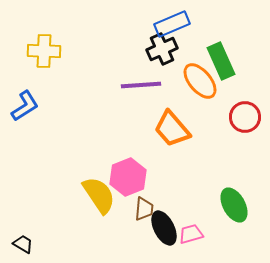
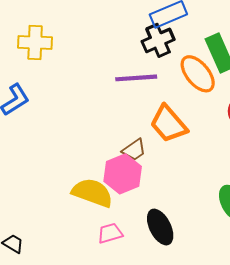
yellow semicircle: (99, 195) -> (92, 193), turned -36
brown trapezoid: (144, 209) -> (134, 150), moved, turned 50
pink trapezoid: (191, 234) -> (110, 233), moved

